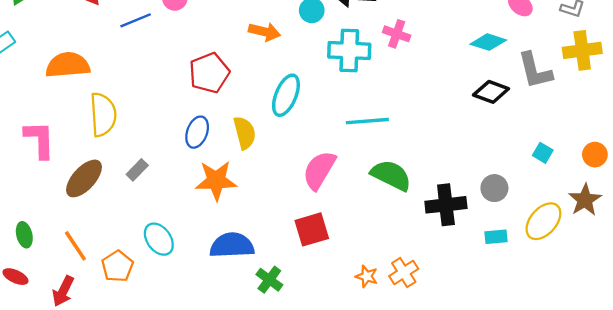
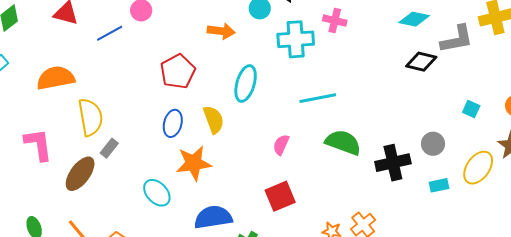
gray L-shape: (535, 71) -> (457, 39), turned -81
gray rectangle: (137, 170) -> (109, 148), moved
pink semicircle: (319, 170) -> (281, 145), size x0.6
cyan ellipse: (159, 239) -> (157, 193), moved

